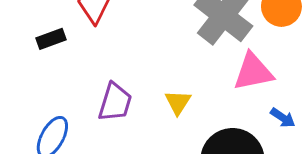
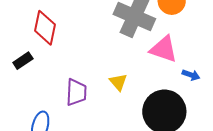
pink triangle: (253, 72) -> (164, 49), turned 44

